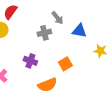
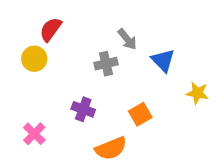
blue triangle: (79, 31) -> (163, 60), turned 35

